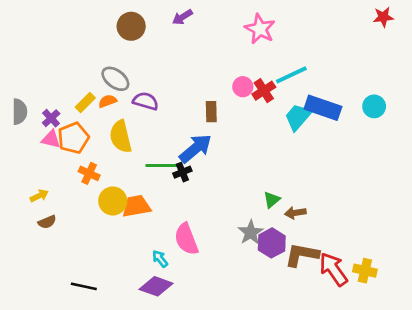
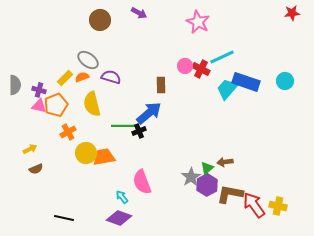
purple arrow: (182, 17) -> (139, 13), turned -119
red cross: (264, 91) -> (201, 69), turned -30
purple cross: (51, 118) -> (39, 90), turned -32
orange cross: (89, 173) -> (68, 132), turned 35
green triangle: (272, 200) -> (207, 168), moved

